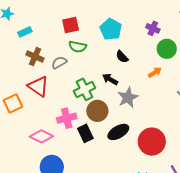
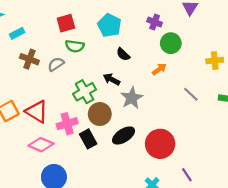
red triangle: (38, 86) -> (37, 112), moved

